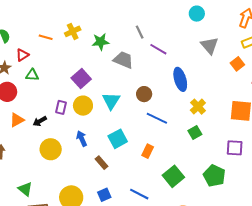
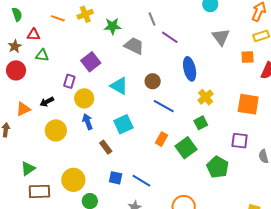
red triangle: (22, 55) -> (34, 35), turned 32
orange square: (237, 64) -> (248, 57), turned 32
cyan triangle: (111, 101) -> (119, 86), turned -36
yellow circle: (83, 106) -> (84, 98), moved
purple rectangle: (61, 107) -> (69, 81), moved
orange triangle: (17, 120) -> (23, 109), moved
orange rectangle: (148, 151) -> (161, 139), moved
green square: (173, 176) -> (186, 148), moved
green triangle: (25, 189) -> (28, 169), turned 42
blue square: (104, 195) -> (116, 178), moved, turned 32

